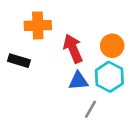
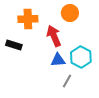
orange circle: (112, 46) -> (70, 13), moved

